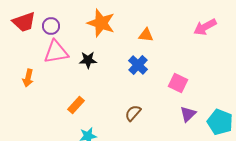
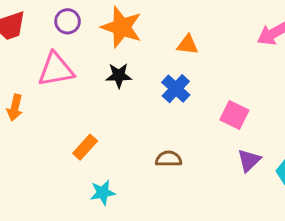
purple circle: (51, 26) -> (68, 21), moved
black star: (88, 60) -> (119, 75), moved
brown semicircle: (133, 113) -> (168, 159), turned 48

